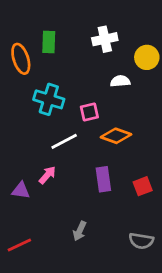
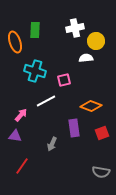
yellow circle: (147, 57) -> (96, 41), moved
orange diamond: (116, 136) -> (91, 106), moved
pink arrow: (47, 175) -> (21, 115), moved
gray arrow: (80, 231) -> (52, 144), moved
red line: (19, 245) -> (22, 166), moved, turned -30

